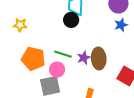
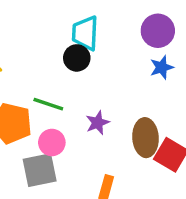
green line: (63, 54) -> (48, 104), moved
brown ellipse: (99, 58) -> (146, 138), moved

